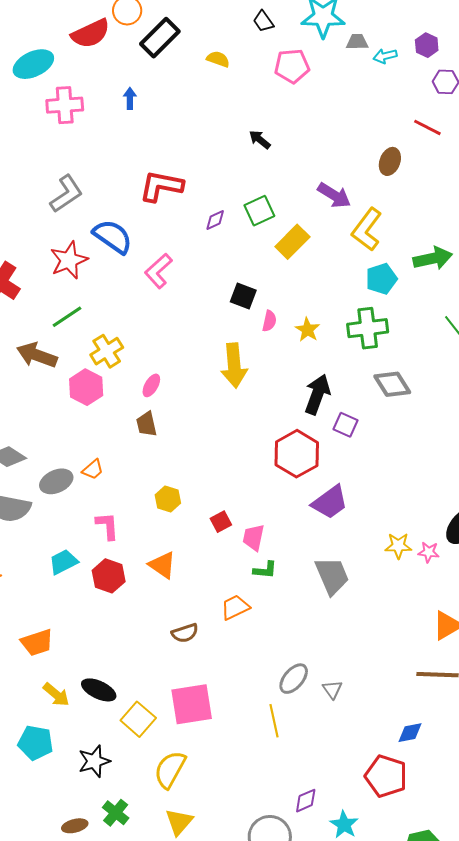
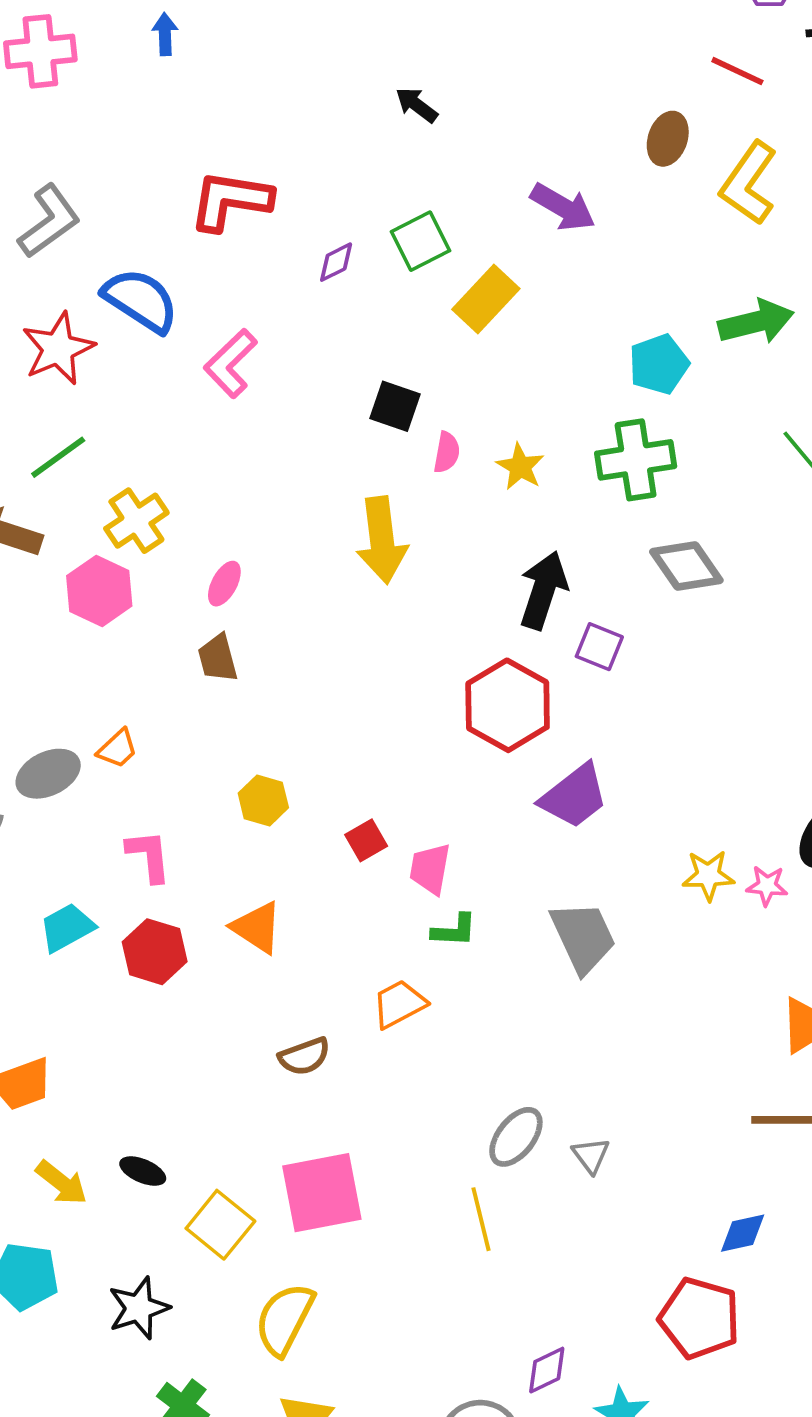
yellow L-shape: (367, 229) -> (749, 183), moved
black ellipse: (99, 690) -> (143, 1171), size x0.7

